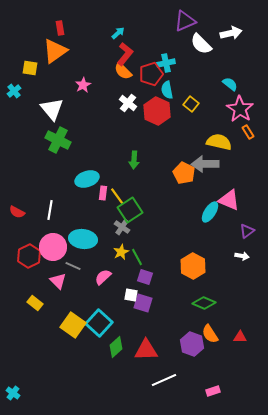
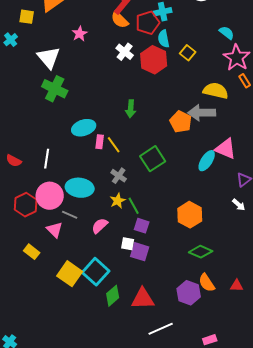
green square: (130, 210) -> (153, 159), moved
white arrow: (242, 256) -> (239, 205), turned 32

